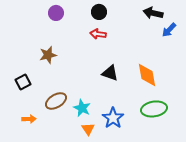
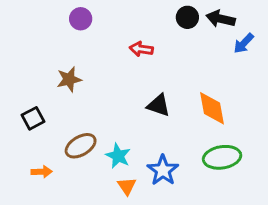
black circle: (99, 12) -> (187, 17), moved

